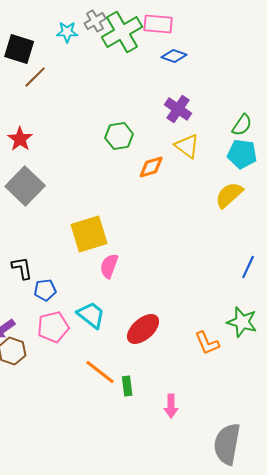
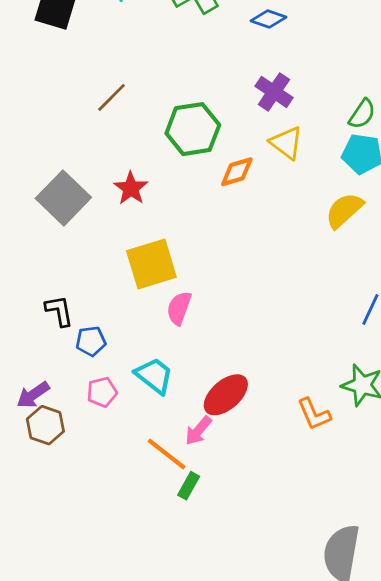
brown line: (35, 77) -> (112, 97), moved
green hexagon: (119, 136) -> (193, 129), size x1.4
red star: (20, 139) -> (131, 188), moved
pink pentagon: (53, 327) -> (102, 392), size x0.7
green rectangle: (127, 386) -> (189, 486), moved, turned 36
pink arrow: (171, 406) -> (198, 431), moved, turned 40

